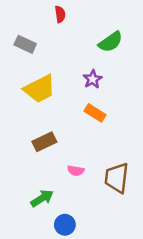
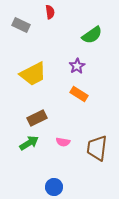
gray rectangle: (25, 44) -> (21, 25), moved
green arrow: (42, 198) -> (29, 143), moved

